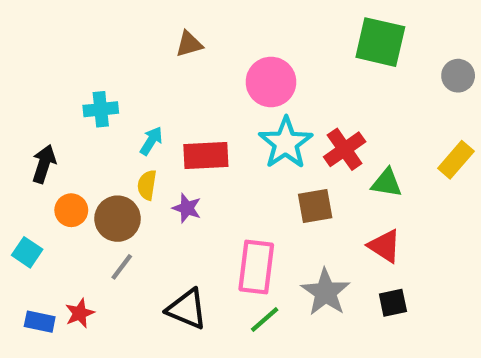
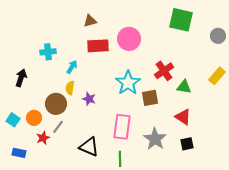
cyan star: (286, 143) -> (128, 83), moved
red rectangle: (206, 156) -> (98, 46), moved
orange circle: (71, 210) -> (34, 118), moved
red star: (80, 313) -> (43, 138), moved
green line: (265, 320) -> (120, 159), moved, turned -49

